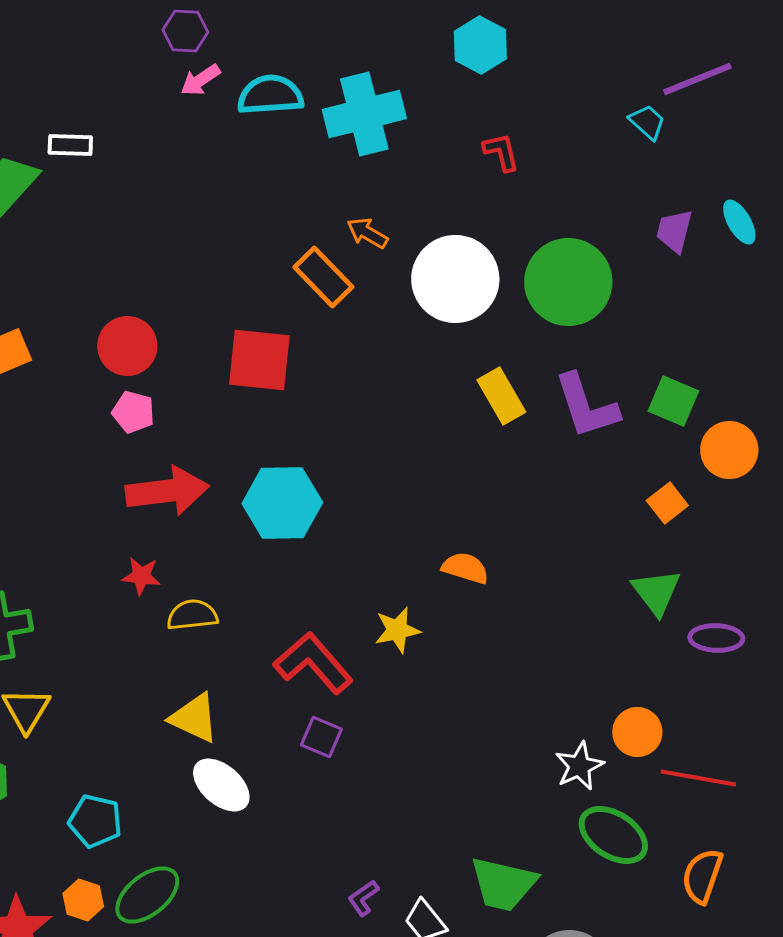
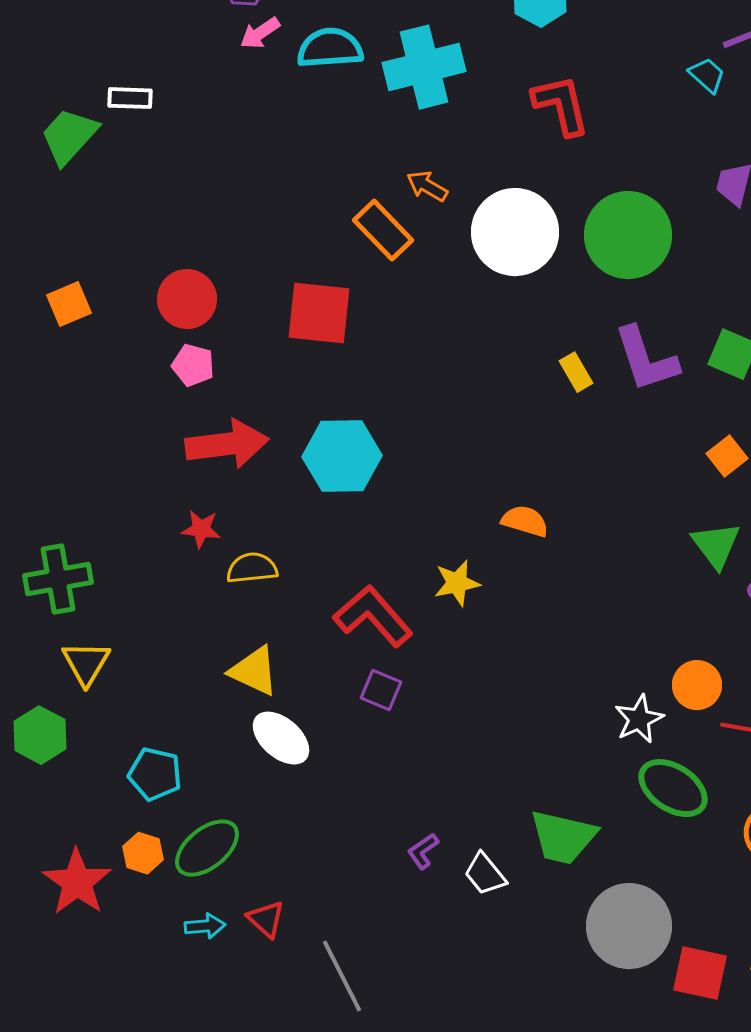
red L-shape: (501, 152) -> (561, 105), size x1.6
yellow rectangle: (501, 396) -> (576, 372), moved, size x0.7

